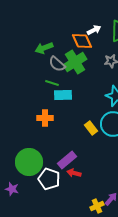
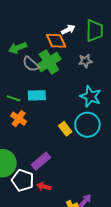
green line: (52, 83) -> (14, 98), moved
orange cross: (45, 118) -> (19, 119), turned 35
red arrow: (74, 173) -> (44, 186), moved

